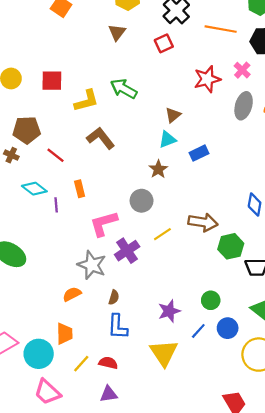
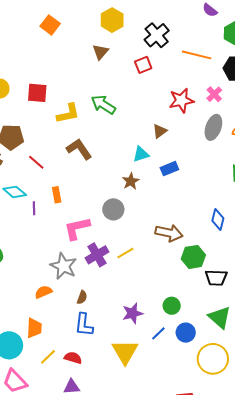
brown triangle: (173, 115) -> (160, 131), moved
yellow line: (162, 234) -> (125, 253), moved

